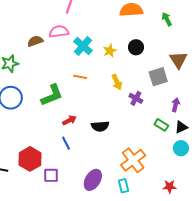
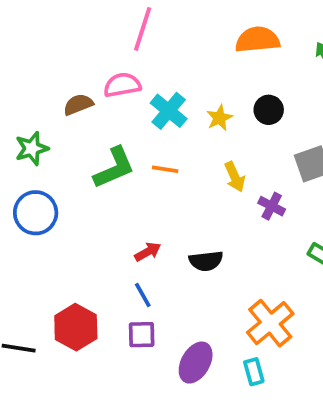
green L-shape: (52, 95) -> (114, 168), moved
purple square: (51, 175) -> (142, 335), moved

